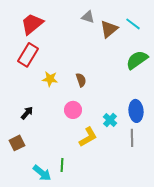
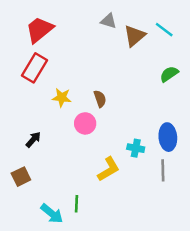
green semicircle: (137, 60) -> (169, 74), size x0.7
pink circle: (73, 110) -> (85, 123), moved
cyan cross: (110, 120) -> (136, 148), turned -32

